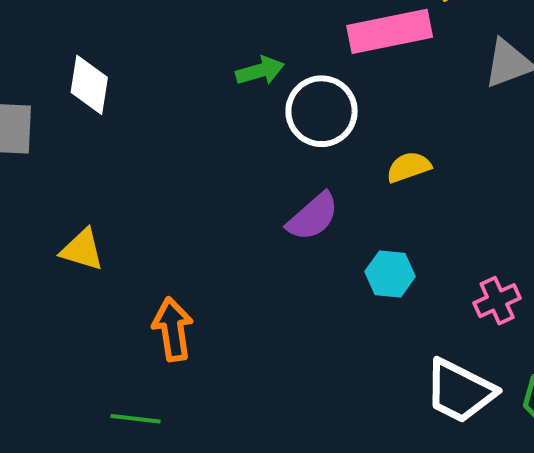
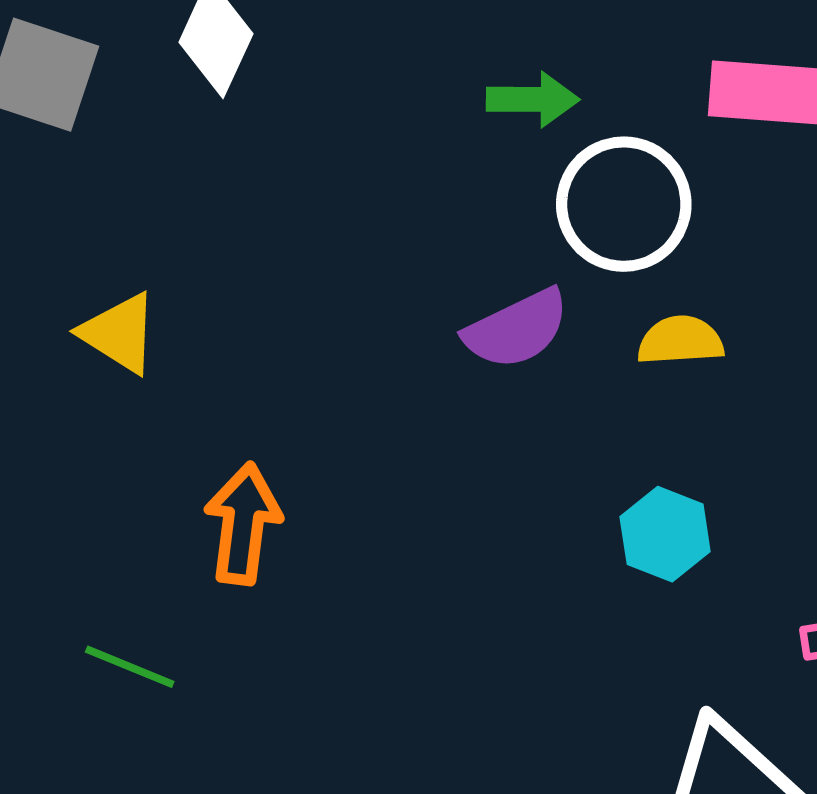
yellow semicircle: (409, 167) -> (680, 341), moved
purple semicircle: (313, 217) -> (517, 329), moved

